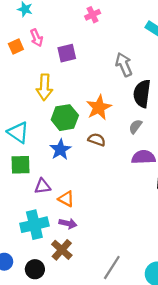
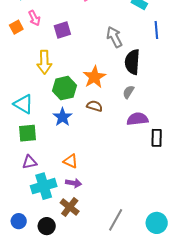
purple triangle: (43, 186) -> (30, 162), moved

